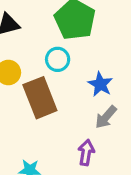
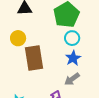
cyan circle: (58, 59) -> (72, 38), moved

